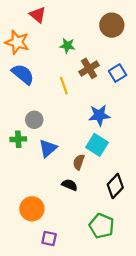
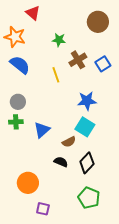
gray circle: (34, 120) -> (18, 102), moved
brown semicircle: (79, 162) -> (69, 142), turned -136
black diamond: (115, 186) -> (87, 163), moved

